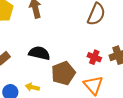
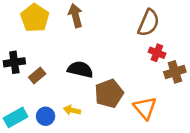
red cross: (94, 57) -> (157, 53), moved

